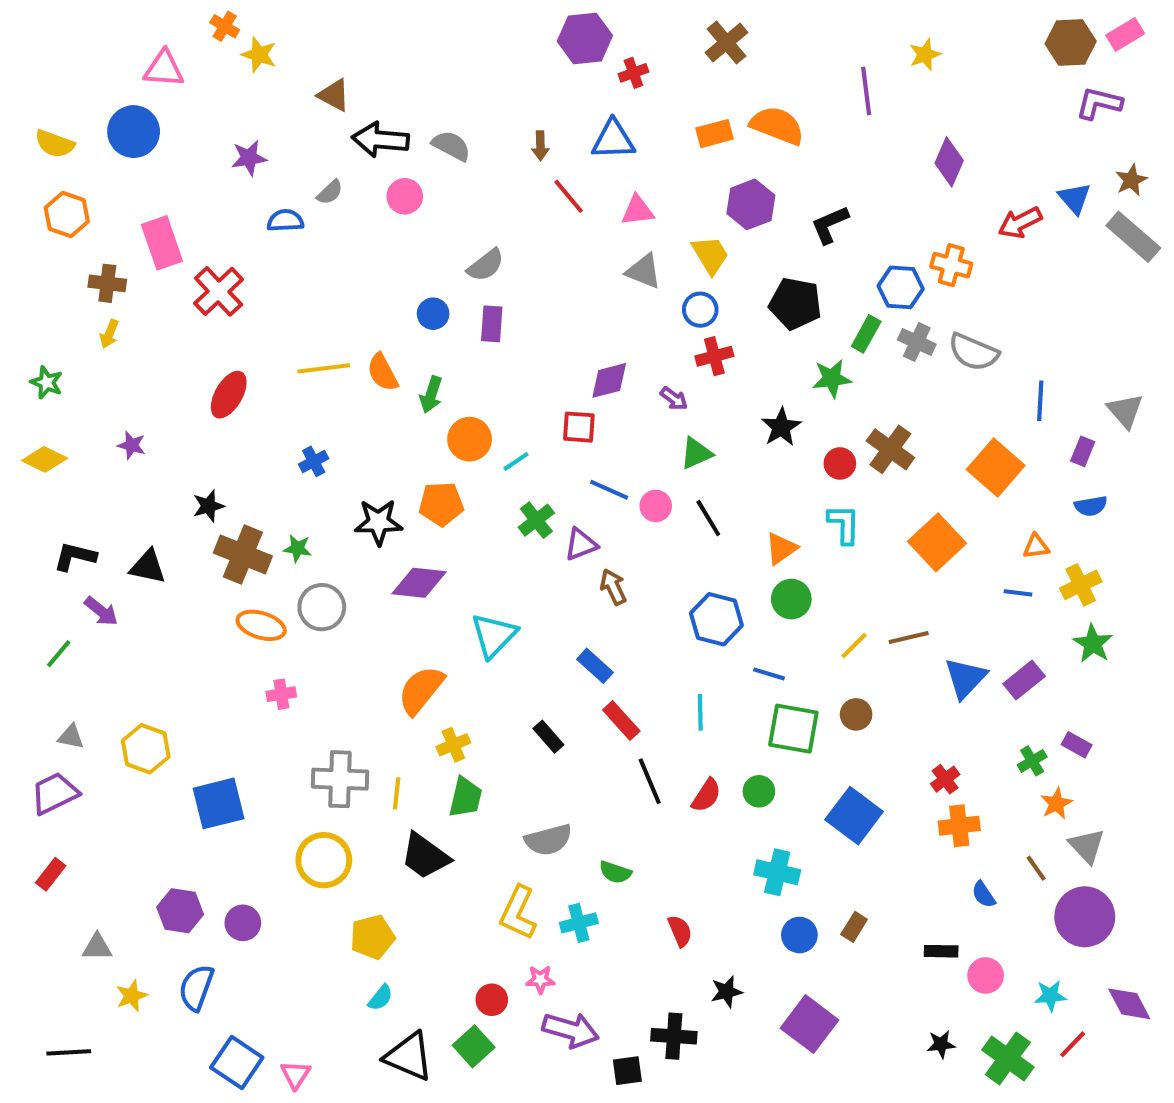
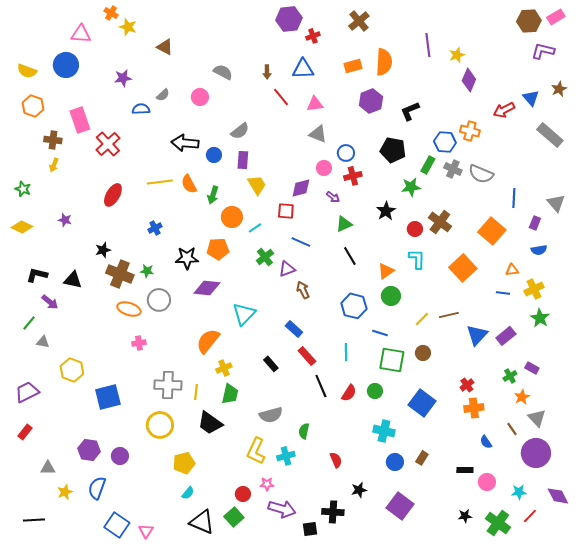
yellow star: (925, 55) -> (457, 55), moved
orange semicircle: (777, 125) -> (384, 62), turned 72
black arrow: (380, 140) -> (185, 143), moved
gray rectangle: (1133, 237) -> (550, 135), moved
yellow trapezoid: (710, 255) -> (257, 185), moved
pink circle: (656, 506) -> (324, 168), moved
gray triangle: (71, 737) -> (43, 342), moved
green semicircle: (615, 872) -> (304, 431), turned 84

